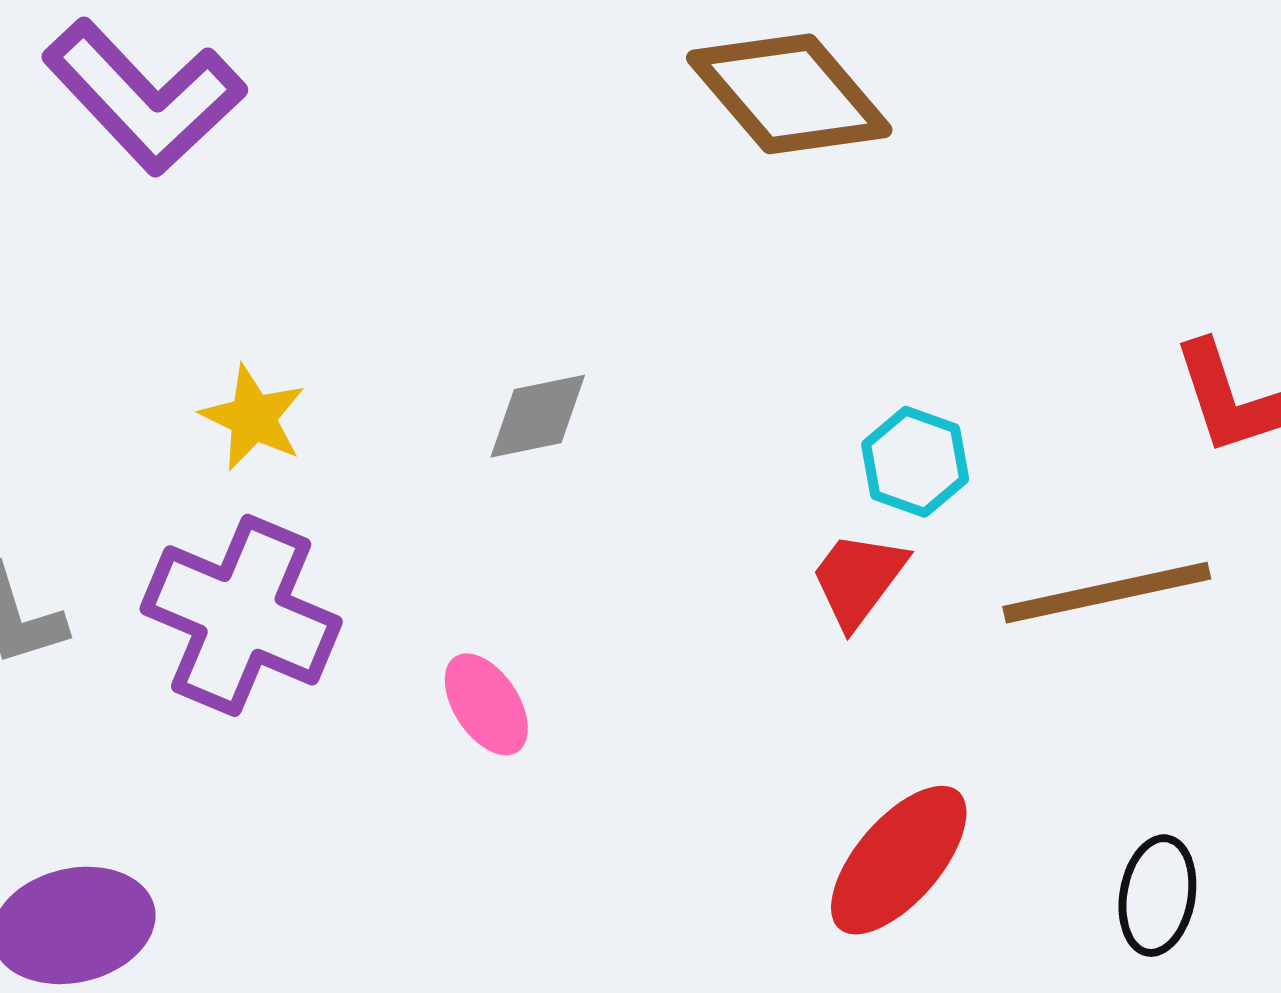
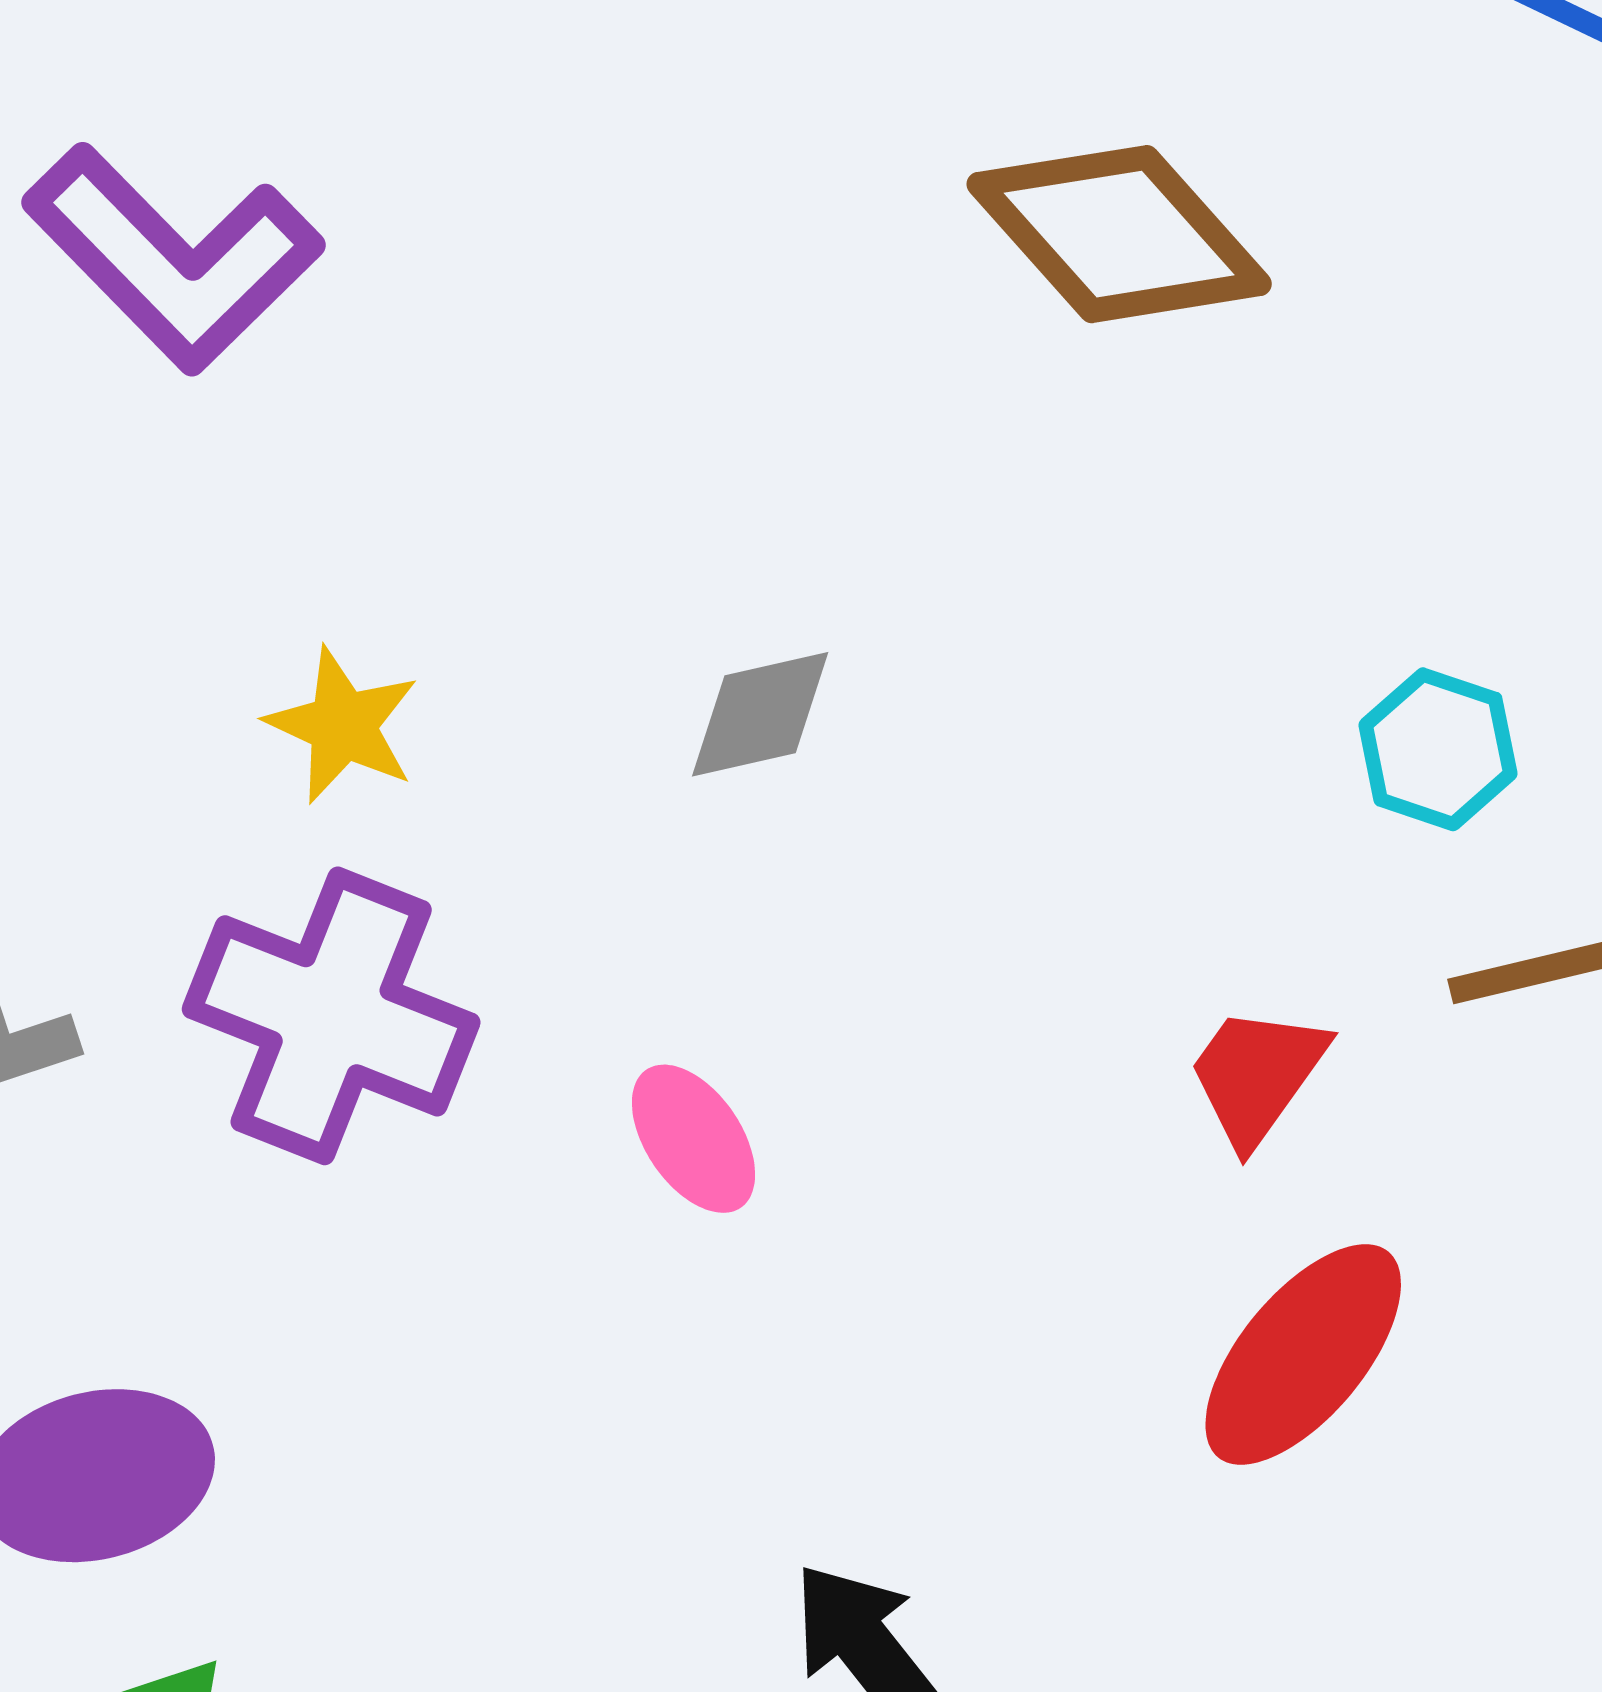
cyan hexagon: (915, 462) -> (1438, 749), moved
red trapezoid: (858, 579) -> (1257, 1075), moved

